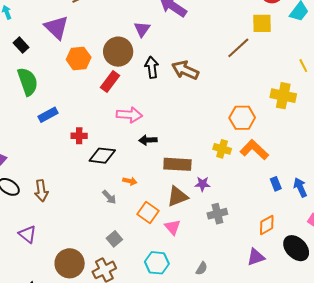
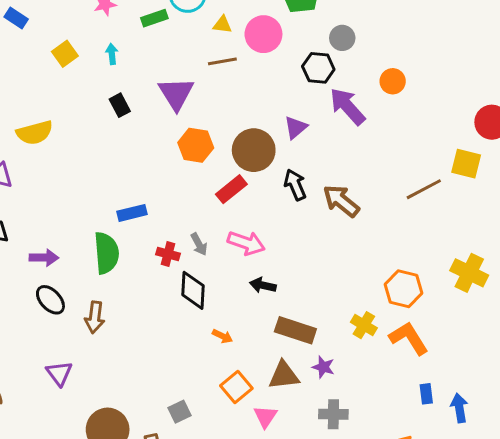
black arrow: (152, 67) -> (295, 185), turned -30
green semicircle: (28, 82) -> (106, 253), moved
black diamond: (102, 156) -> (193, 290), turned 72
gray arrow: (109, 197) -> (199, 244), moved

